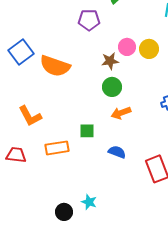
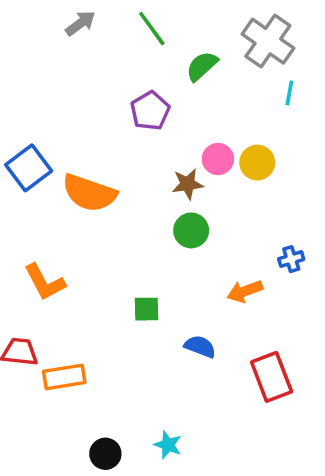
purple pentagon: (89, 20) -> (150, 111), turned -30
orange arrow: (121, 113) -> (245, 291), moved
orange rectangle: (57, 148) -> (64, 377), moved
cyan star: (89, 202) -> (168, 445), moved

